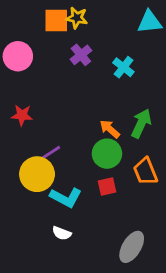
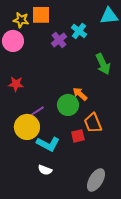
yellow star: (77, 18) -> (21, 20), moved
cyan cross: (123, 67) -> (79, 31), moved
green arrow: (141, 123) -> (103, 64), moved, turned 130
green circle: (107, 154) -> (68, 105), moved
orange trapezoid: (145, 171) -> (93, 123), moved

